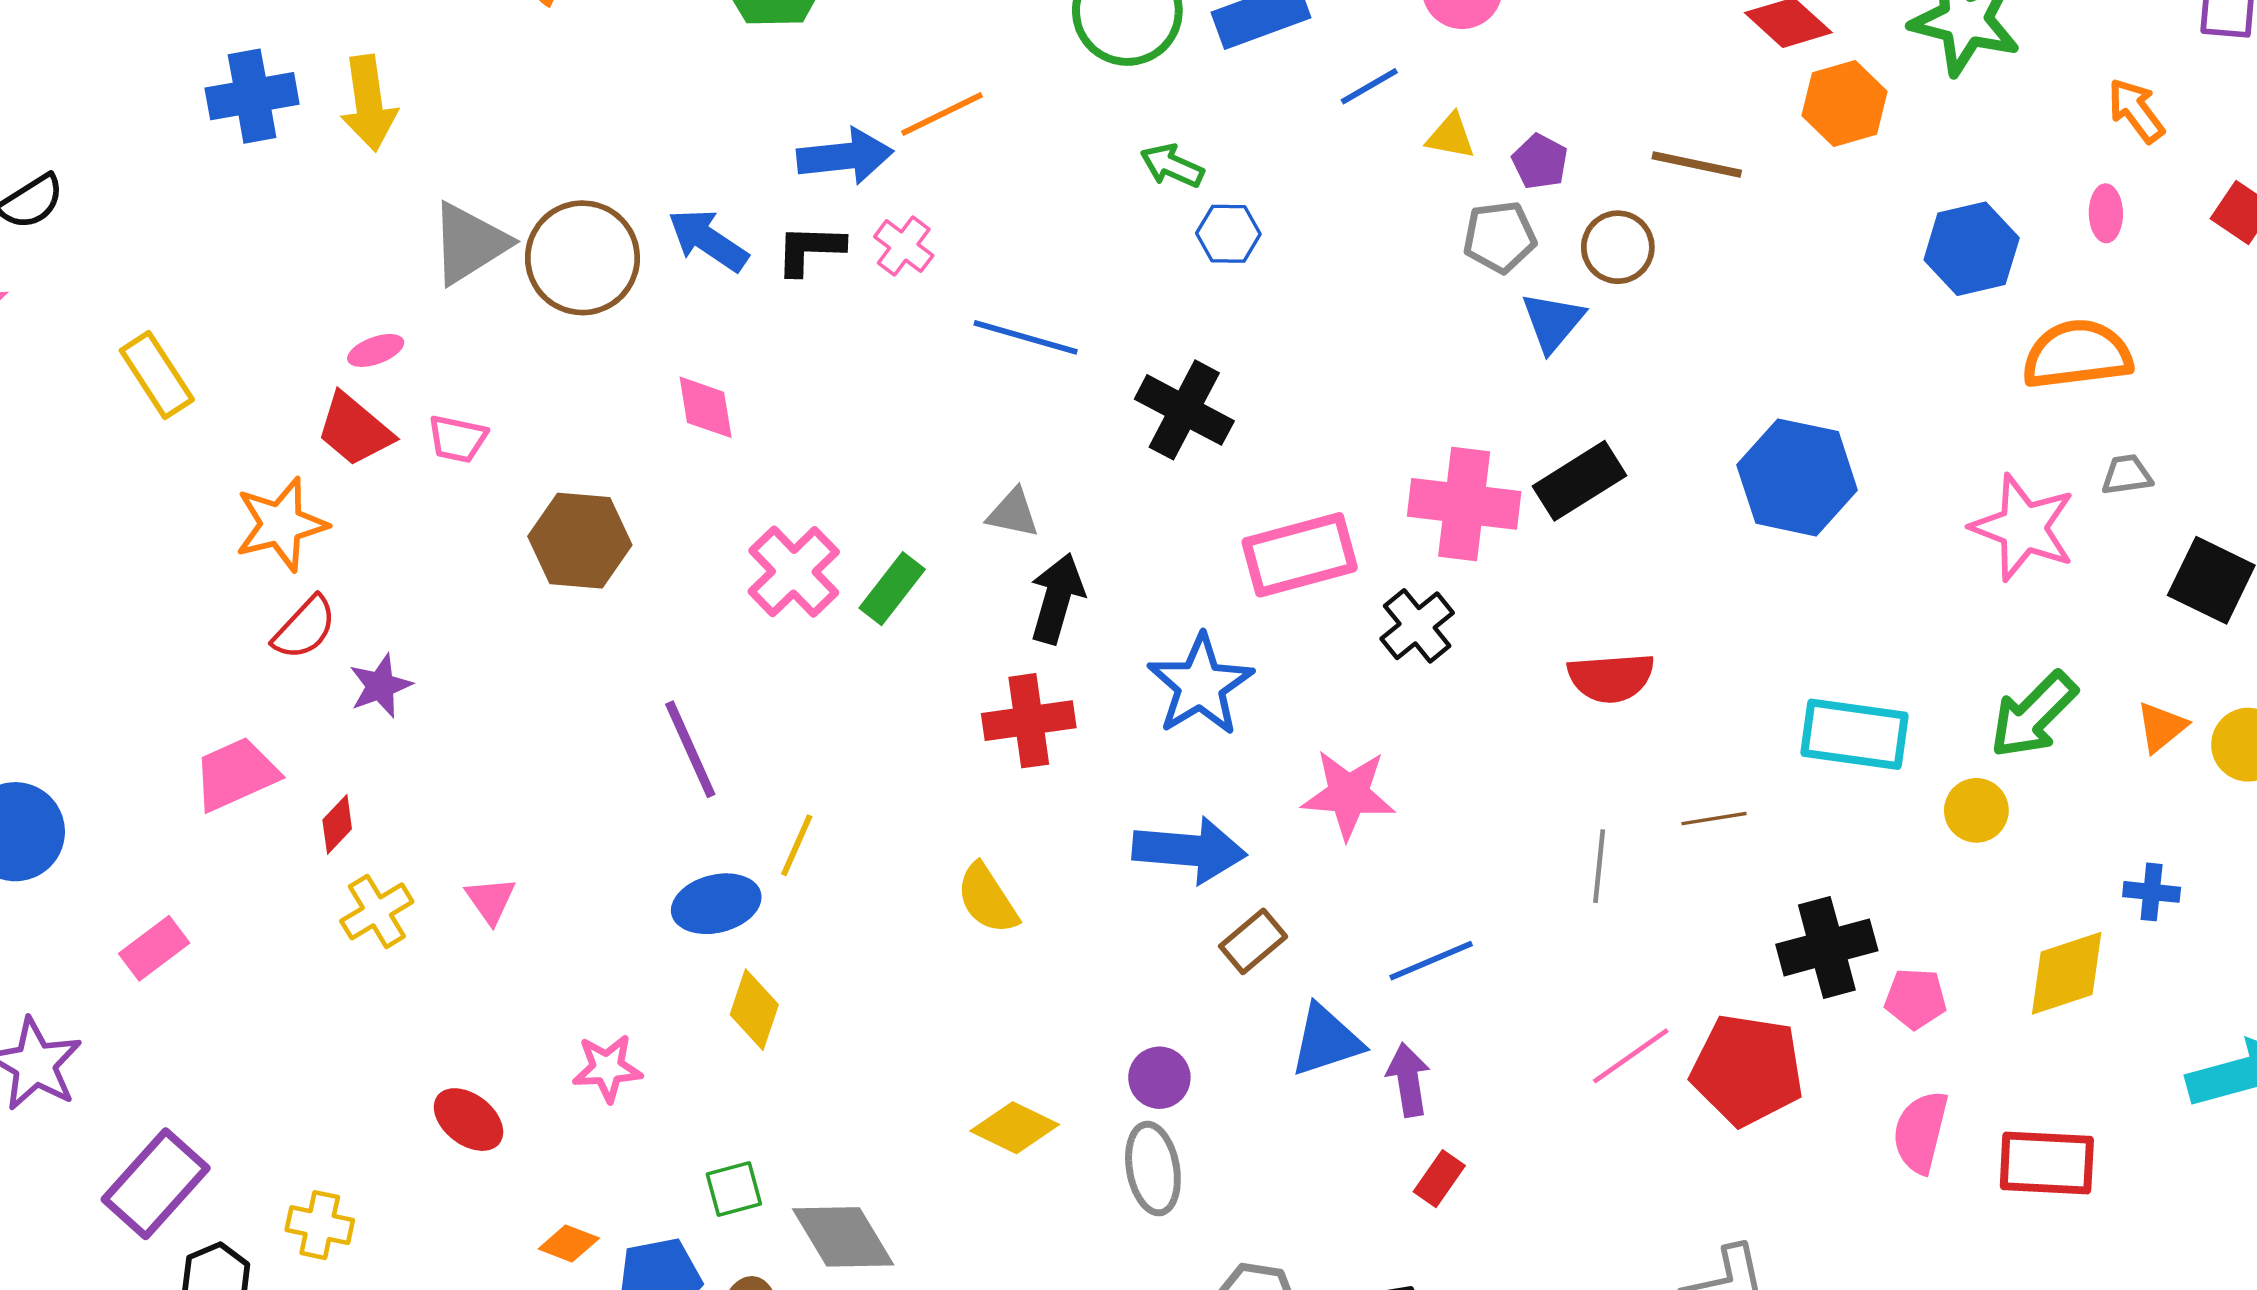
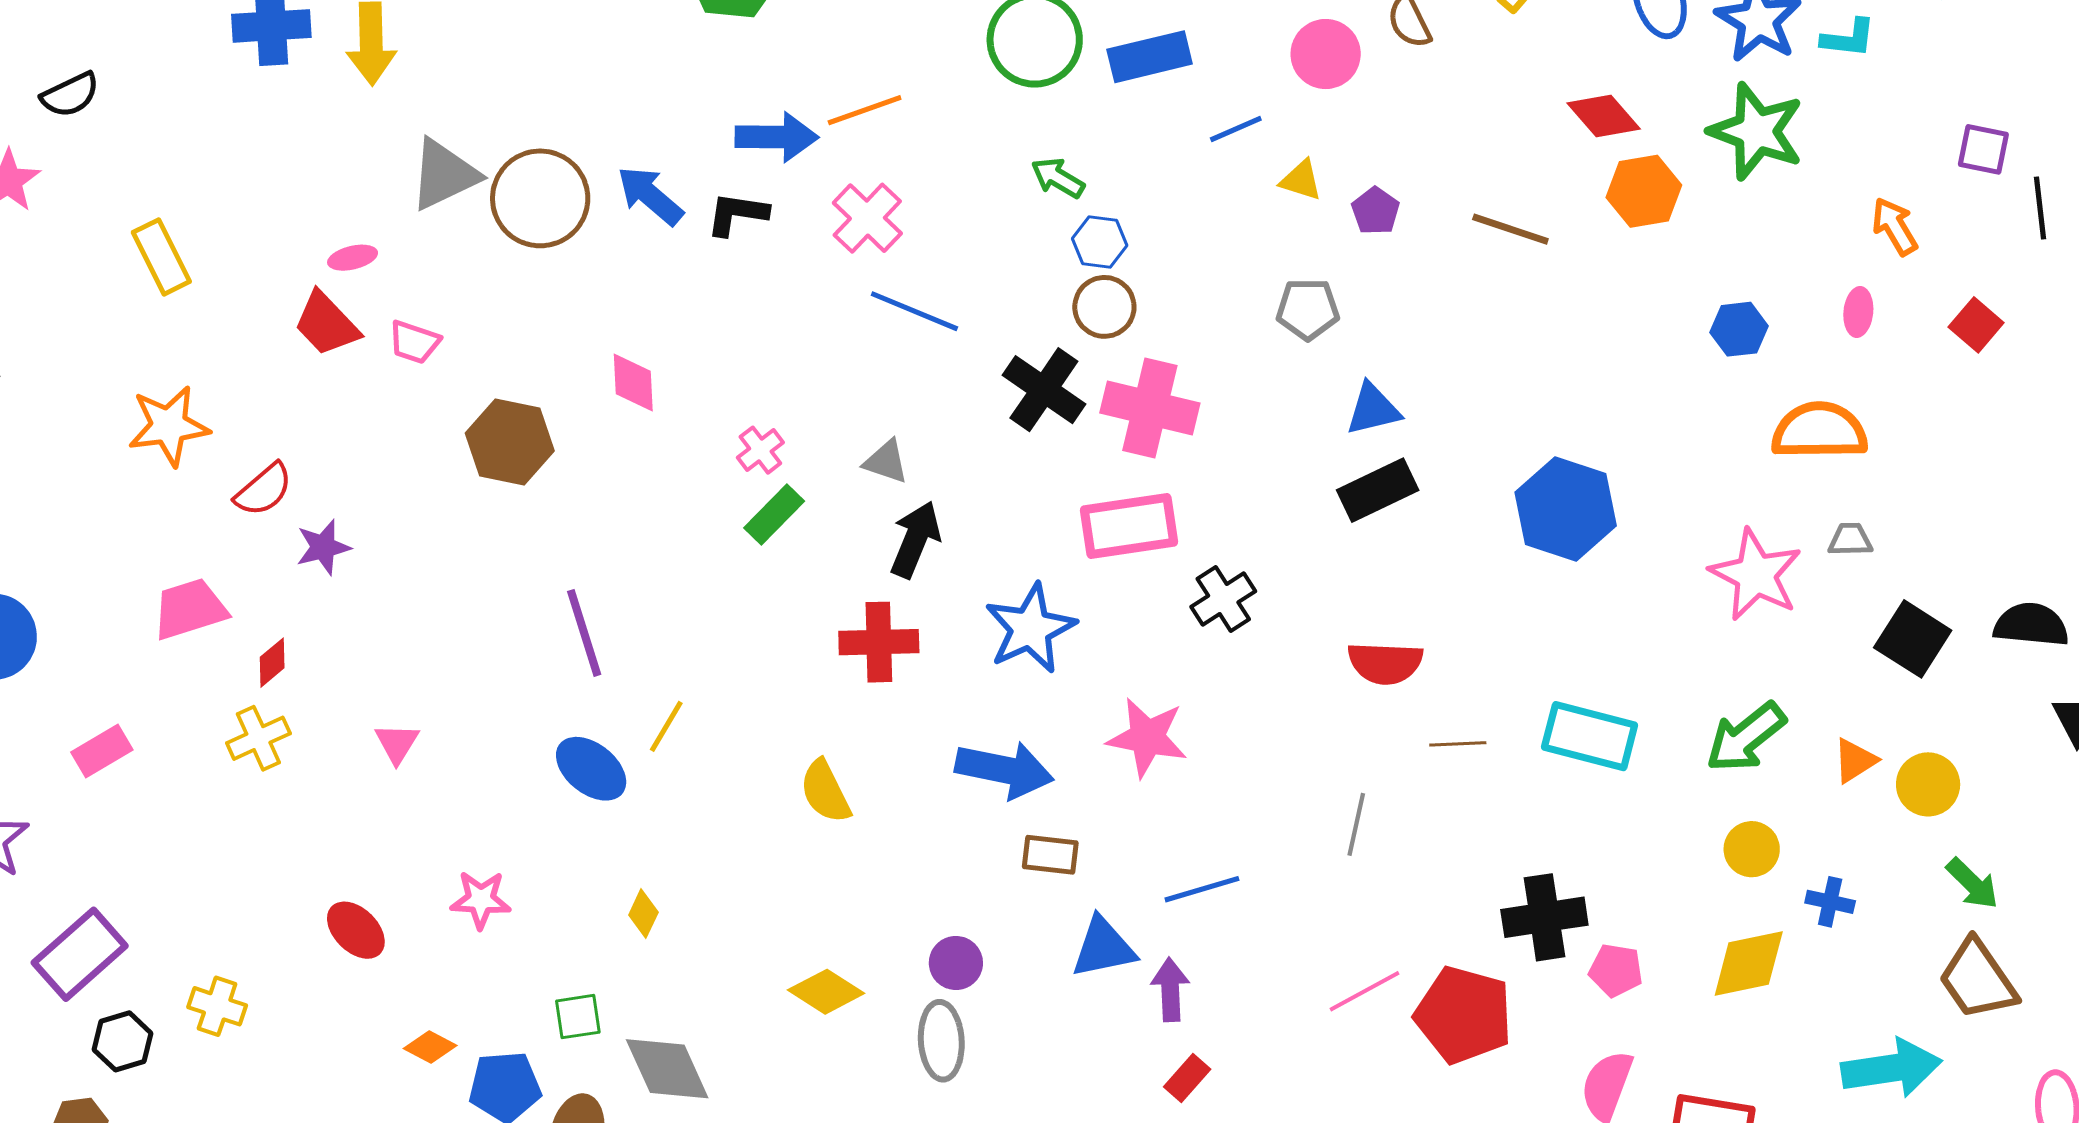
gray pentagon: (1500, 237) -> (1308, 309), moved
pink cross: (904, 246) -> (867, 218), moved, size x1.4
brown circle: (1618, 247) -> (1104, 307), moved
blue hexagon: (1972, 249) -> (1739, 329), size x0.7
blue triangle: (1553, 322) -> (1373, 409), moved, turned 30
pink diamond: (706, 407) -> (633, 383), moved
pink cross: (1464, 504) -> (1150, 408), moved
orange star: (281, 524) -> (169, 426), moved
pink cross: (794, 572) -> (760, 450), moved, size x0.6
yellow circle: (1976, 810) -> (1752, 849), moved
brown line: (1714, 819) -> (1458, 744), moved
blue ellipse: (716, 904) -> (591, 769), turned 46
yellow cross: (377, 911) -> (258, 738), moved
brown rectangle: (1253, 941) -> (1050, 855), turned 40
yellow diamond: (754, 1010) -> (643, 914), moved, size x0.7

